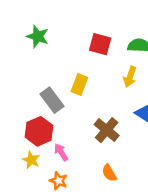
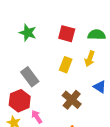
green star: (38, 36) -> (28, 33), moved
yellow rectangle: (79, 85) -> (66, 65), moved

